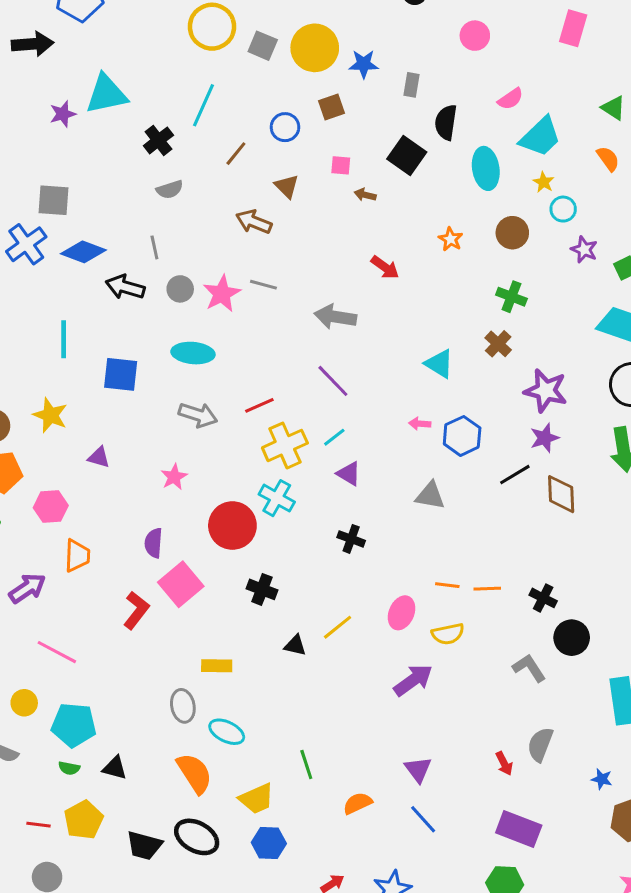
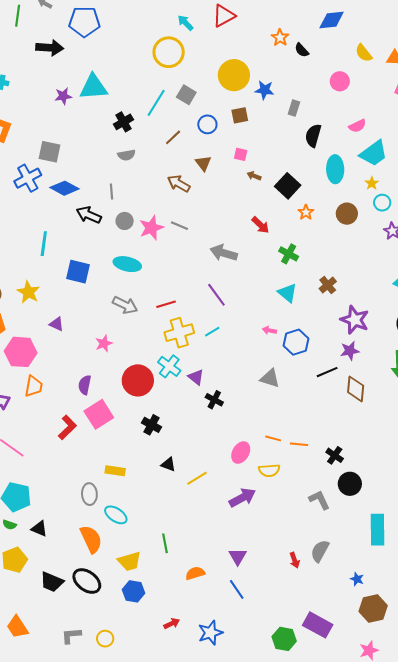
gray square: (263, 46) -> (186, 95), moved
black square: (407, 155) -> (288, 186), moved
green cross: (511, 297) -> (289, 254), moved
purple triangle: (349, 474) -> (196, 377), moved
pink hexagon: (51, 507) -> (21, 352), size x1.4
yellow line: (338, 627) -> (197, 478), moved
purple rectangle: (519, 829) -> (318, 625), moved

